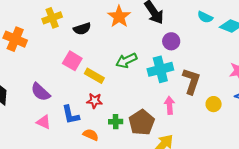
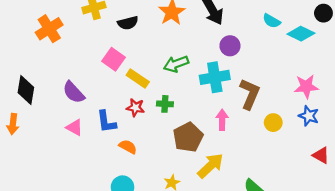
orange cross: (15, 39) -> (49, 29), turned 30
green cross: (116, 122) -> (165, 104), moved

